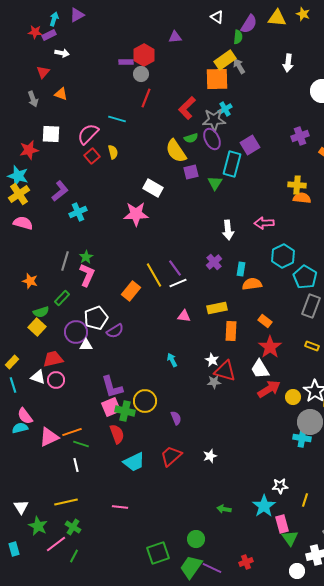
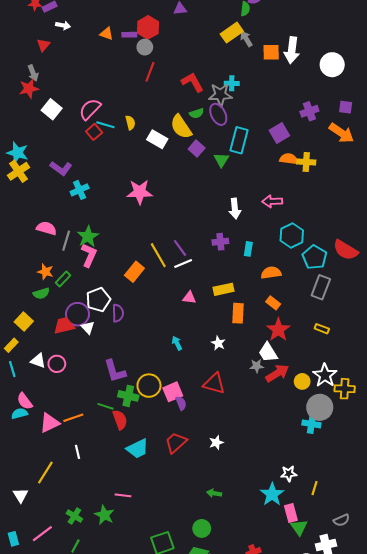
white arrow: (288, 63) -> (292, 50), moved, size x1.4
orange square: (217, 79) -> (271, 52), moved, size x0.7
orange triangle: (61, 94) -> (106, 34), moved
red L-shape: (187, 108) -> (192, 82), turned 105
cyan cross: (225, 109) -> (232, 83), turned 32
cyan line: (117, 119) -> (105, 125), moved
white square: (51, 134) -> (52, 109), turned 36
purple square: (250, 145) -> (279, 133), moved
red star: (29, 150) -> (29, 88), moved
yellow semicircle: (113, 152) -> (130, 123), moved
purple square: (191, 172) -> (197, 149), turned -35
white rectangle: (153, 188) -> (157, 139), moved
purple L-shape: (60, 191) -> (61, 168), turned 75
orange semicircle: (302, 198) -> (289, 159), moved
pink semicircle: (23, 223) -> (46, 228), moved
green star: (86, 257) -> (88, 237), size x1.5
purple cross: (214, 262) -> (220, 242), turned 35
orange star: (30, 281) -> (45, 272), moved
orange semicircle: (252, 284) -> (271, 273), moved
yellow square: (37, 327) -> (24, 321), moved
purple semicircle: (115, 331) -> (118, 313), turned -60
white triangle: (86, 345) -> (88, 328), turned 48
red trapezoid: (53, 359) -> (64, 326), moved
red triangle: (225, 371) -> (214, 384), moved
gray star: (214, 382) -> (257, 366), moved
pink square: (111, 407) -> (173, 392), moved
green line: (81, 444) -> (105, 406), moved
yellow line: (66, 502) -> (45, 473), moved, turned -45
green arrow: (224, 509) -> (214, 493), moved
green star: (38, 526) -> (104, 515), moved
pink line: (56, 544) -> (42, 534), moved

